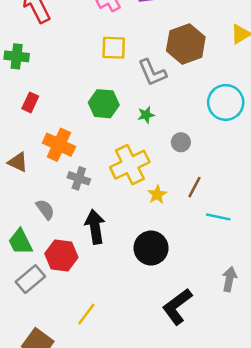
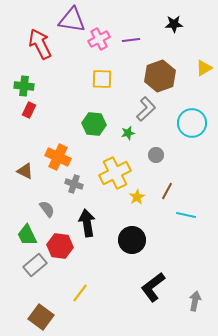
gray L-shape: (152, 73) -> (146, 109), moved, turned -110
red rectangle: (30, 102) -> (29, 110), moved
gray arrow: (229, 279) -> (195, 301), moved

